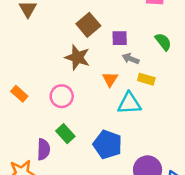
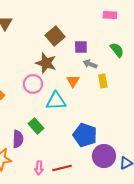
yellow rectangle: (146, 79) -> (103, 81), turned 64
pink circle: (62, 96) -> (33, 84), moved
cyan triangle: (129, 103) -> (56, 101), moved
blue pentagon: (108, 145) -> (85, 135), moved

